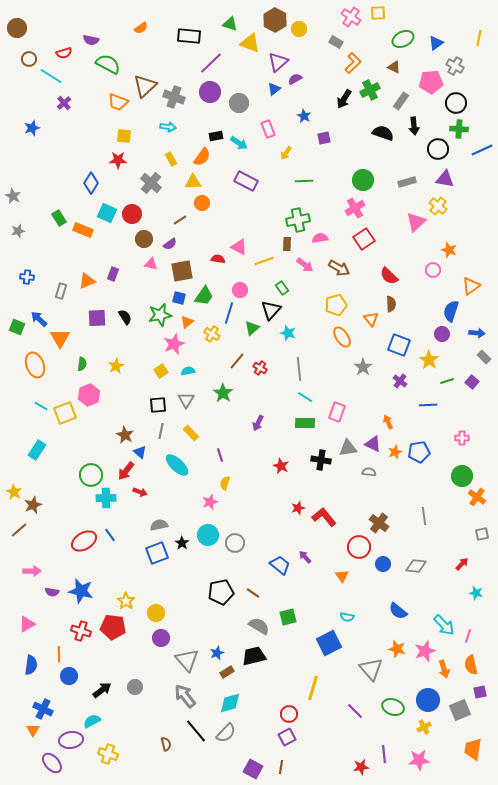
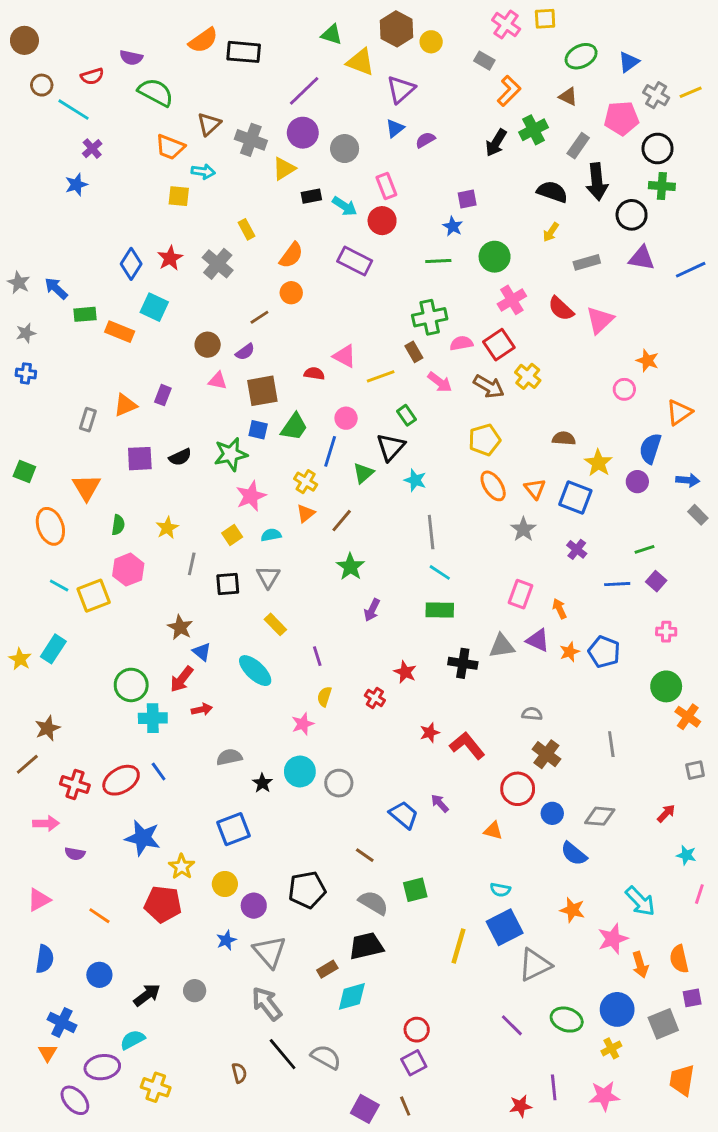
orange semicircle: (141, 28) -> (203, 40), size x1.5
black rectangle: (189, 36) -> (244, 52), moved
yellow line: (479, 38) -> (691, 92), moved, turned 56
purple semicircle: (295, 79) -> (425, 140), moved
brown triangle: (145, 86) -> (209, 124), size x0.7
blue star: (304, 116) -> (453, 226), moved
black arrow: (414, 126) -> (597, 182), size x1.4
cyan arrow: (168, 127) -> (203, 172), moved
blue star: (32, 128) -> (76, 185), moved
blue line: (482, 150) -> (691, 270), moved
yellow arrow: (286, 153) -> (551, 232), moved
orange semicircle: (202, 157) -> (291, 255), moved
red star: (118, 160) -> (170, 258), moved, turned -30
green circle: (363, 180) -> (495, 257), moved
yellow triangle: (193, 182) -> (284, 169), moved, turned -30
yellow cross: (438, 206) -> (528, 376), moved
red circle: (132, 214) -> (382, 221), moved
green rectangle: (59, 218) -> (85, 314), turned -63
red square: (364, 239) -> (499, 345), moved
brown rectangle: (287, 244) -> (414, 352), turned -32
red semicircle: (389, 276) -> (561, 309), moved
blue cross: (27, 277) -> (26, 373), moved
brown semicircle: (391, 304) -> (564, 438), turned -84
black semicircle: (125, 317) -> (180, 457), turned 98
blue arrow: (39, 319) -> (56, 288), moved
orange triangle: (371, 319) -> (535, 489), moved
orange triangle: (187, 322) -> (306, 513), moved
yellow star: (429, 360) -> (598, 463), moved
red cross: (260, 368) -> (375, 698), moved
purple square: (472, 382) -> (656, 581), moved
green star: (223, 393) -> (350, 567), moved
pink rectangle: (337, 412) -> (521, 594), moved
gray line: (161, 431) -> (192, 564), moved
blue pentagon: (419, 452) -> (604, 652), turned 30
gray semicircle: (369, 472) -> (532, 714), moved
yellow star: (14, 492) -> (20, 659), moved
red arrow: (140, 492) -> (202, 709), turned -32
blue square: (157, 553) -> (234, 829), moved
orange triangle: (342, 576) -> (493, 831), turned -40
blue star: (81, 591) -> (143, 838), moved
black pentagon: (221, 592) -> (307, 890), moved
blue semicircle: (398, 611) -> (574, 854), moved
red cross: (81, 631) -> (75, 784), moved
pink line: (468, 636) -> (699, 894), moved
purple circle: (161, 638) -> (254, 906), moved
blue square: (329, 643) -> (505, 927), moved
orange star: (397, 649) -> (572, 910), moved
blue star: (217, 653) -> (226, 940), moved
orange line: (59, 654) -> (99, 916), moved, turned -56
gray triangle: (371, 669) -> (535, 965), turned 45
yellow line: (313, 688) -> (459, 946), moved
cyan diamond: (230, 703) -> (352, 996), moved
gray semicircle: (226, 733) -> (326, 1057), turned -105
brown line: (281, 767) -> (405, 1106), turned -32

